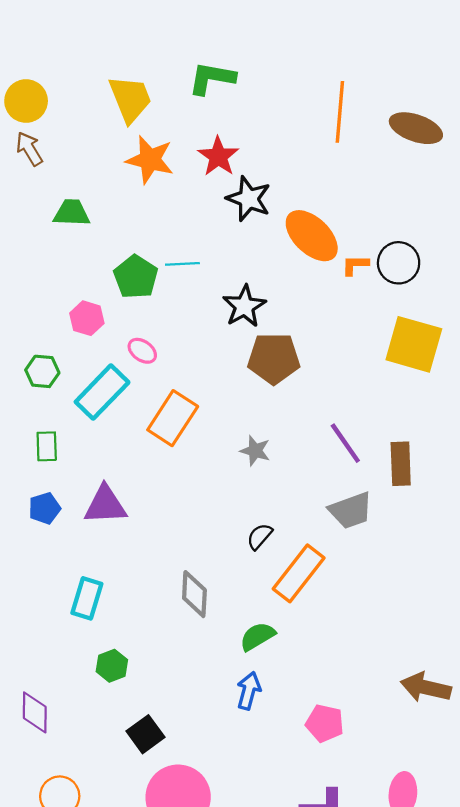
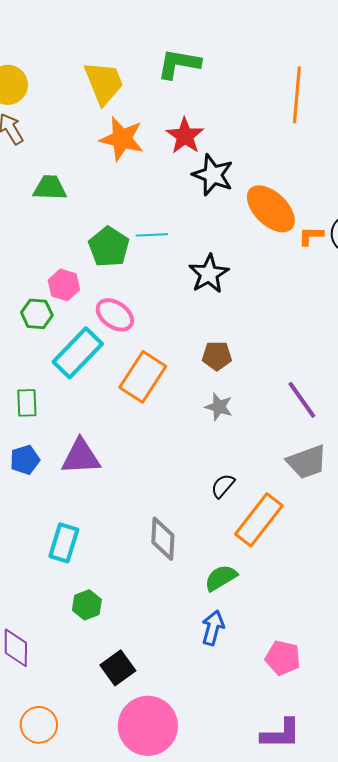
pink ellipse: (142, 351) -> (115, 315), size x1.4
brown pentagon: (274, 358) -> (217, 356), moved, size x0.6
green hexagon: (42, 371) -> (37, 314), moved

